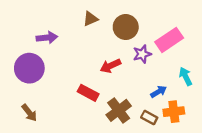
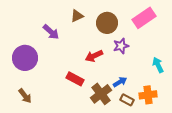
purple arrow: (47, 38) -> (51, 32), moved, turned 48
pink rectangle: (169, 40) -> (144, 18), moved
blue arrow: (159, 92) -> (120, 82), moved

